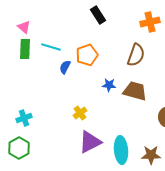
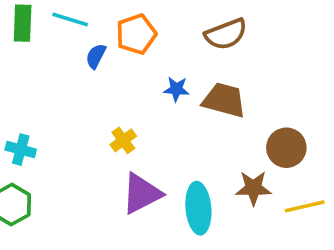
brown semicircle: (136, 55) -> (226, 34), turned 50
cyan cross: (24, 118) -> (21, 150), turned 35
brown star: (151, 155) -> (253, 188), moved

